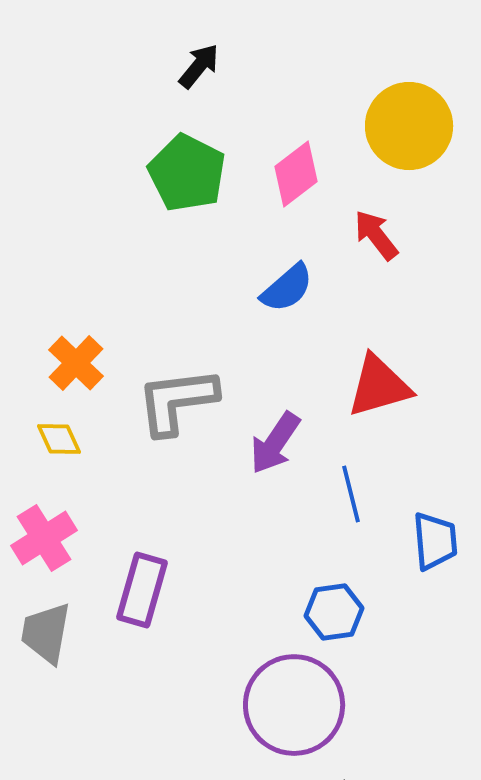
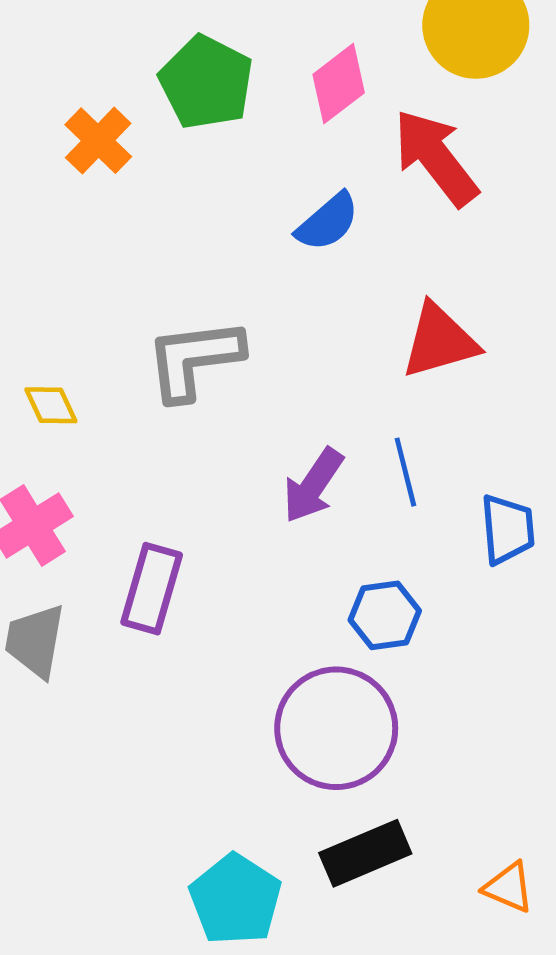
red arrow: (376, 235) -> (436, 158), size x1.6
orange cross: (76, 363) -> (98, 141), moved
purple arrow: (275, 443) -> (313, 485), moved

